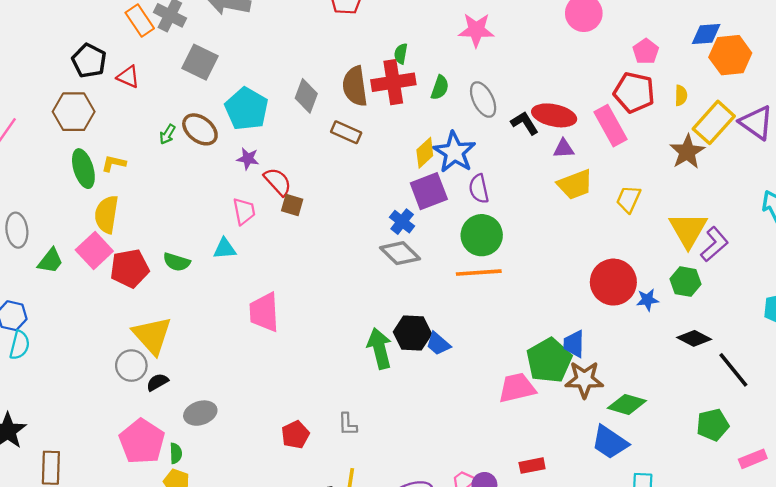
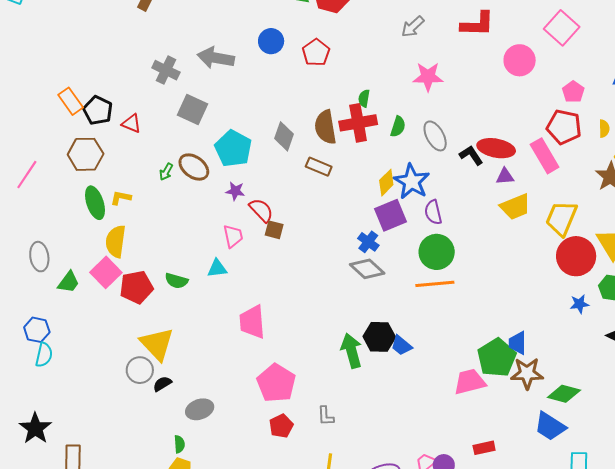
orange rectangle: (140, 21) -> (71, 101), moved
yellow trapezoid: (629, 199) -> (561, 218), size x1.5
red circle: (613, 282) -> (576, 256), moved
pink pentagon: (142, 441) -> (276, 383), moved

